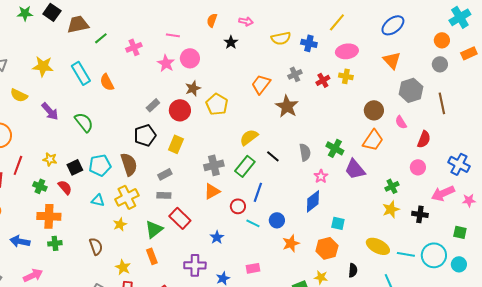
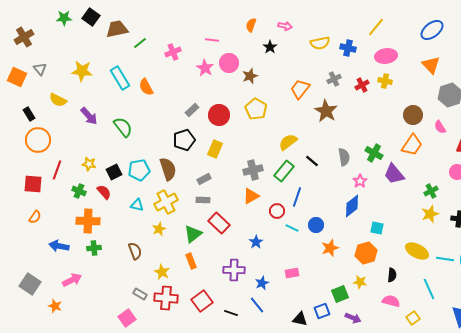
brown star: (193, 88) -> (250, 76), moved

